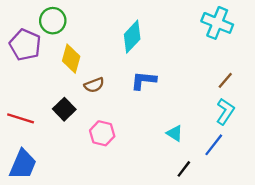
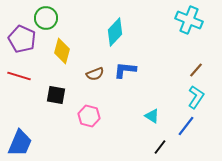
brown semicircle: (94, 85) -> (95, 74), moved
black square: (64, 109) -> (56, 95), turned -36
red line: (21, 118) -> (19, 76), moved

